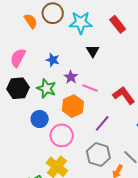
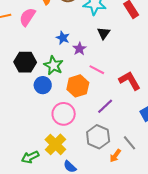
pink semicircle: (18, 58) -> (27, 17), moved
purple star: (71, 77) -> (79, 49), moved
blue circle: (40, 119) -> (43, 85), moved

